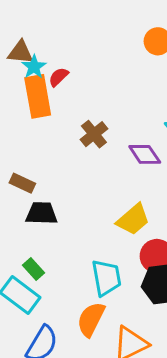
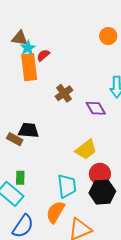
brown rectangle: (22, 183) -> (15, 139), moved
black trapezoid: (42, 213) -> (29, 130), moved
green rectangle: (33, 269) -> (20, 178), turned 40

